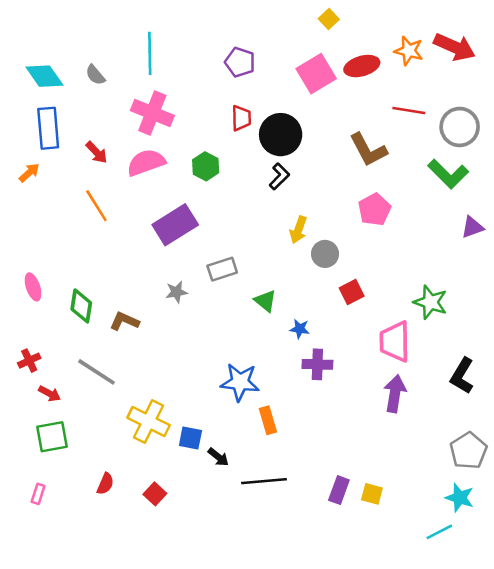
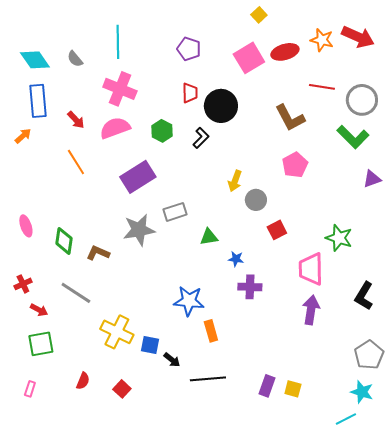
black L-shape: (279, 176) -> (201, 138), moved
gray star: (176, 292) -> (139, 230), size x1.8
green triangle: (265, 301) -> (209, 237), turned -48

